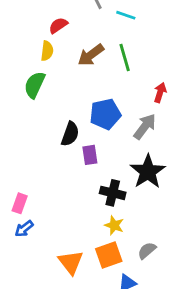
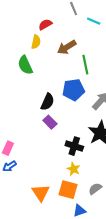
green line: (125, 58) -> (85, 65), moved
green semicircle: (35, 85) -> (25, 65), turned -54
purple rectangle: (90, 155) -> (50, 122), moved, turned -40
orange square: (109, 255) -> (68, 190), turned 30

